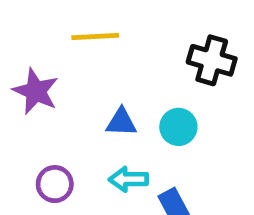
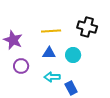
yellow line: (95, 37) -> (51, 31), moved
purple circle: (55, 184) -> (21, 66), moved

